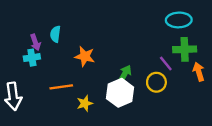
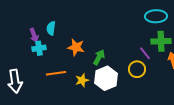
cyan cross: (32, 58) -> (39, 48), moved
green arrow: (125, 74) -> (99, 57), moved
yellow star: (85, 103) -> (82, 80), moved

